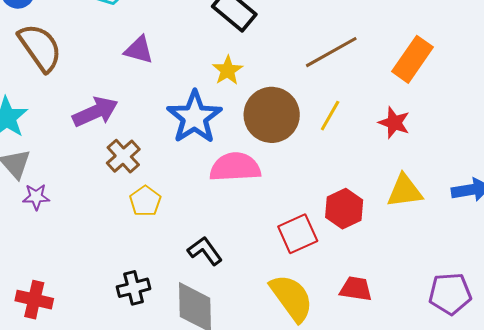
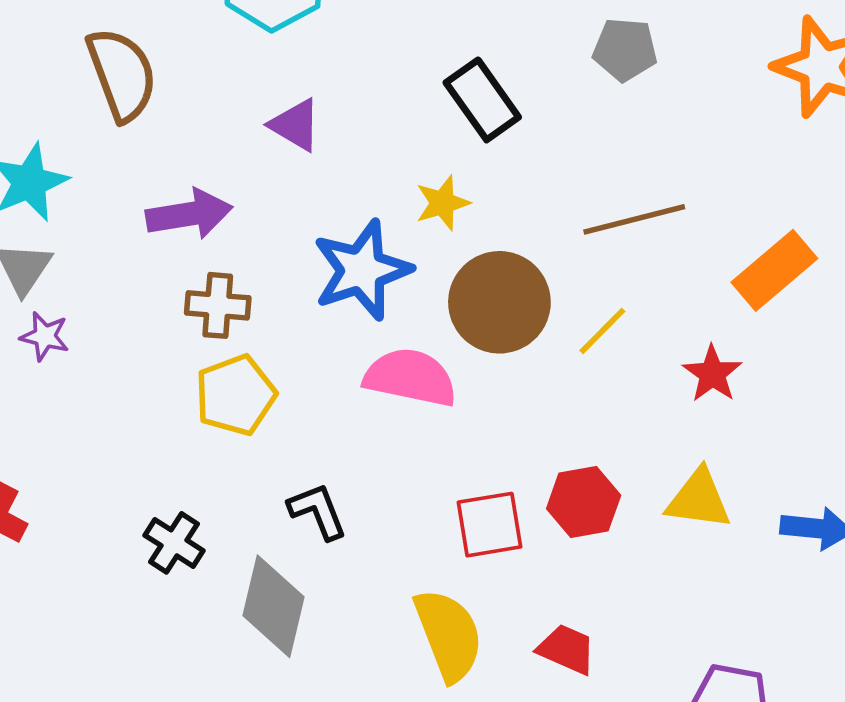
brown cross: (123, 156) -> (218, 305), turned 32
yellow pentagon: (145, 201) -> (236, 395), size x1.4
black cross: (134, 288) -> (174, 543), turned 32

